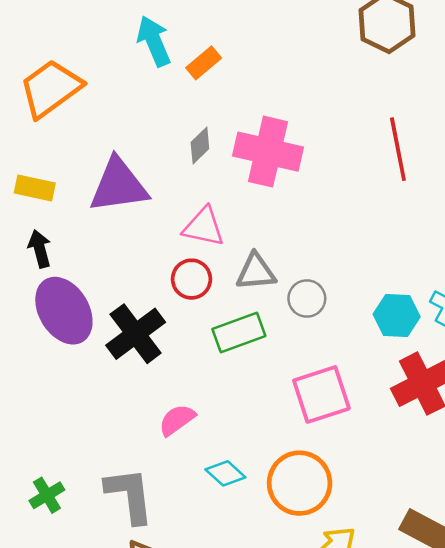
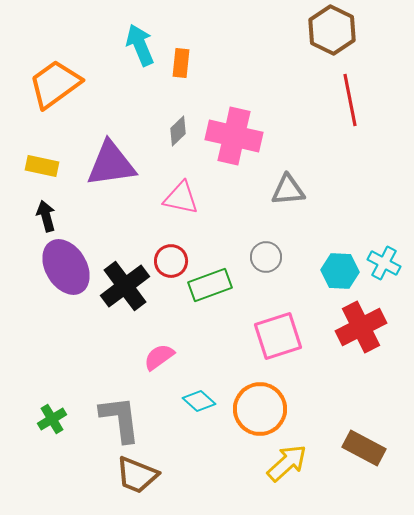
orange rectangle: (204, 63) -> (181, 63), turned -44
red line: (398, 149) -> (350, 100), moved
gray triangle: (256, 272) -> (288, 190), moved
red circle: (191, 279) -> (171, 261), moved

